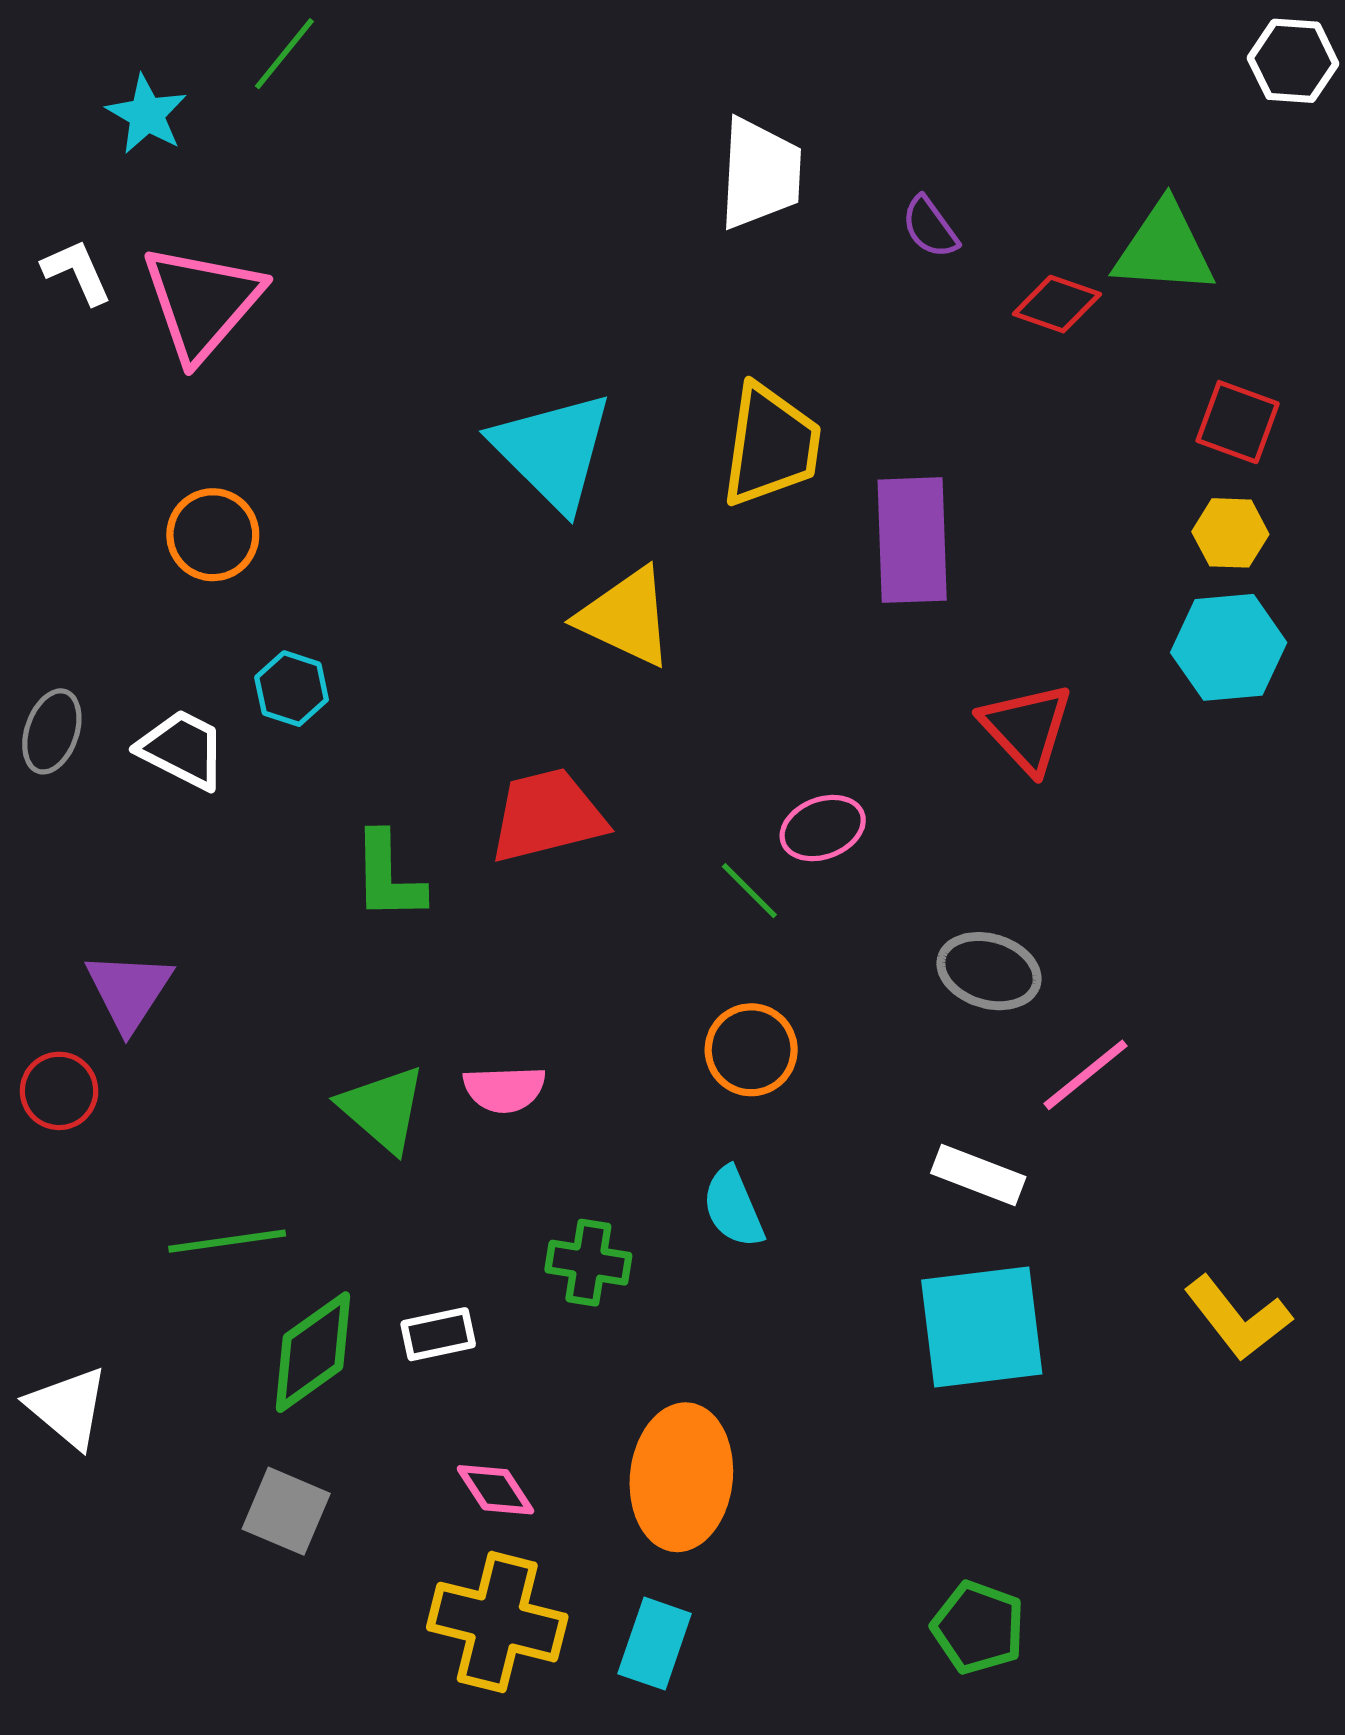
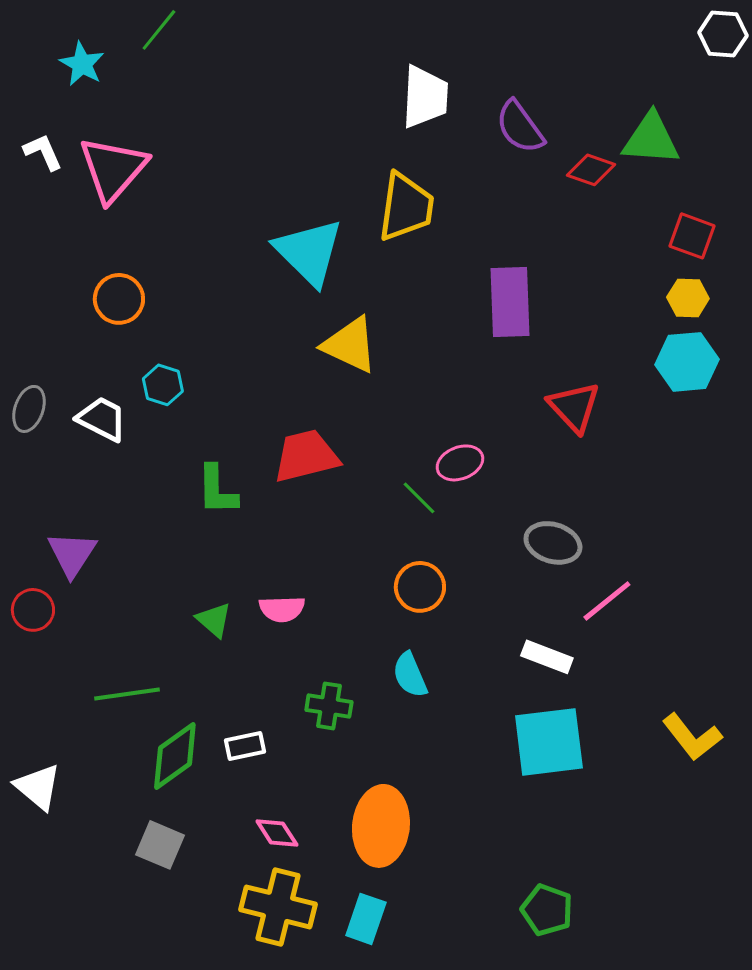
purple semicircle: (930, 227) -> (520, 127), size x1.5
yellow trapezoid: (771, 445) -> (406, 207), moved
green triangle: (383, 1109) -> (214, 620), size x0.7

